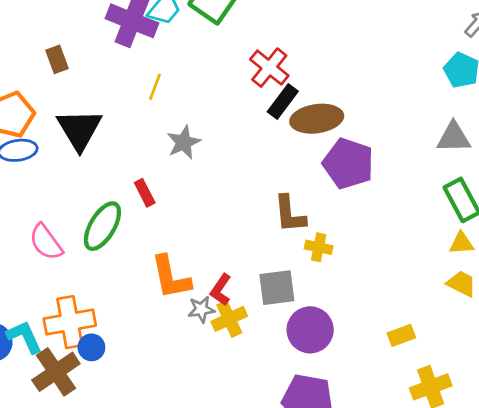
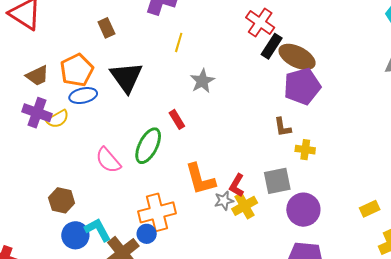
brown ellipse: (317, 119) -> (297, 57), turned 39
purple pentagon: (348, 163) -> (302, 86), moved, turned -30
brown L-shape: (290, 214) -> (283, 127), size x0.7
orange cross: (70, 322) -> (157, 212), moved

